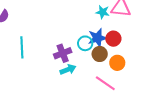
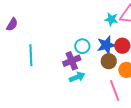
cyan circle: (85, 43) -> (82, 46), moved
pink line: (105, 83) -> (115, 90), turned 35

